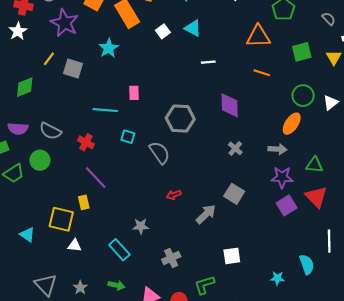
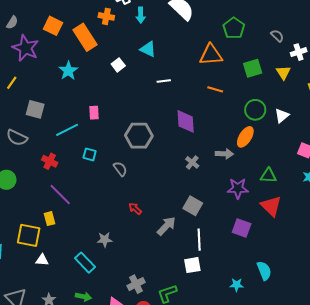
white square: (163, 31) -> (118, 65), moved
gray square: (73, 69) -> (35, 109), moved
cyan line: (105, 110) -> (67, 130), turned -30
gray semicircle: (50, 131) -> (17, 138), moved
gray arrow: (278, 149) -> (224, 154), moved
gray semicircle: (160, 153) -> (120, 169), size x0.7
red arrow: (174, 195) -> (135, 209), turned 64
purple square: (287, 205) -> (242, 228), moved, turned -36
white line: (329, 241) -> (199, 240), moved
gray cross: (171, 258) -> (136, 284), moved

